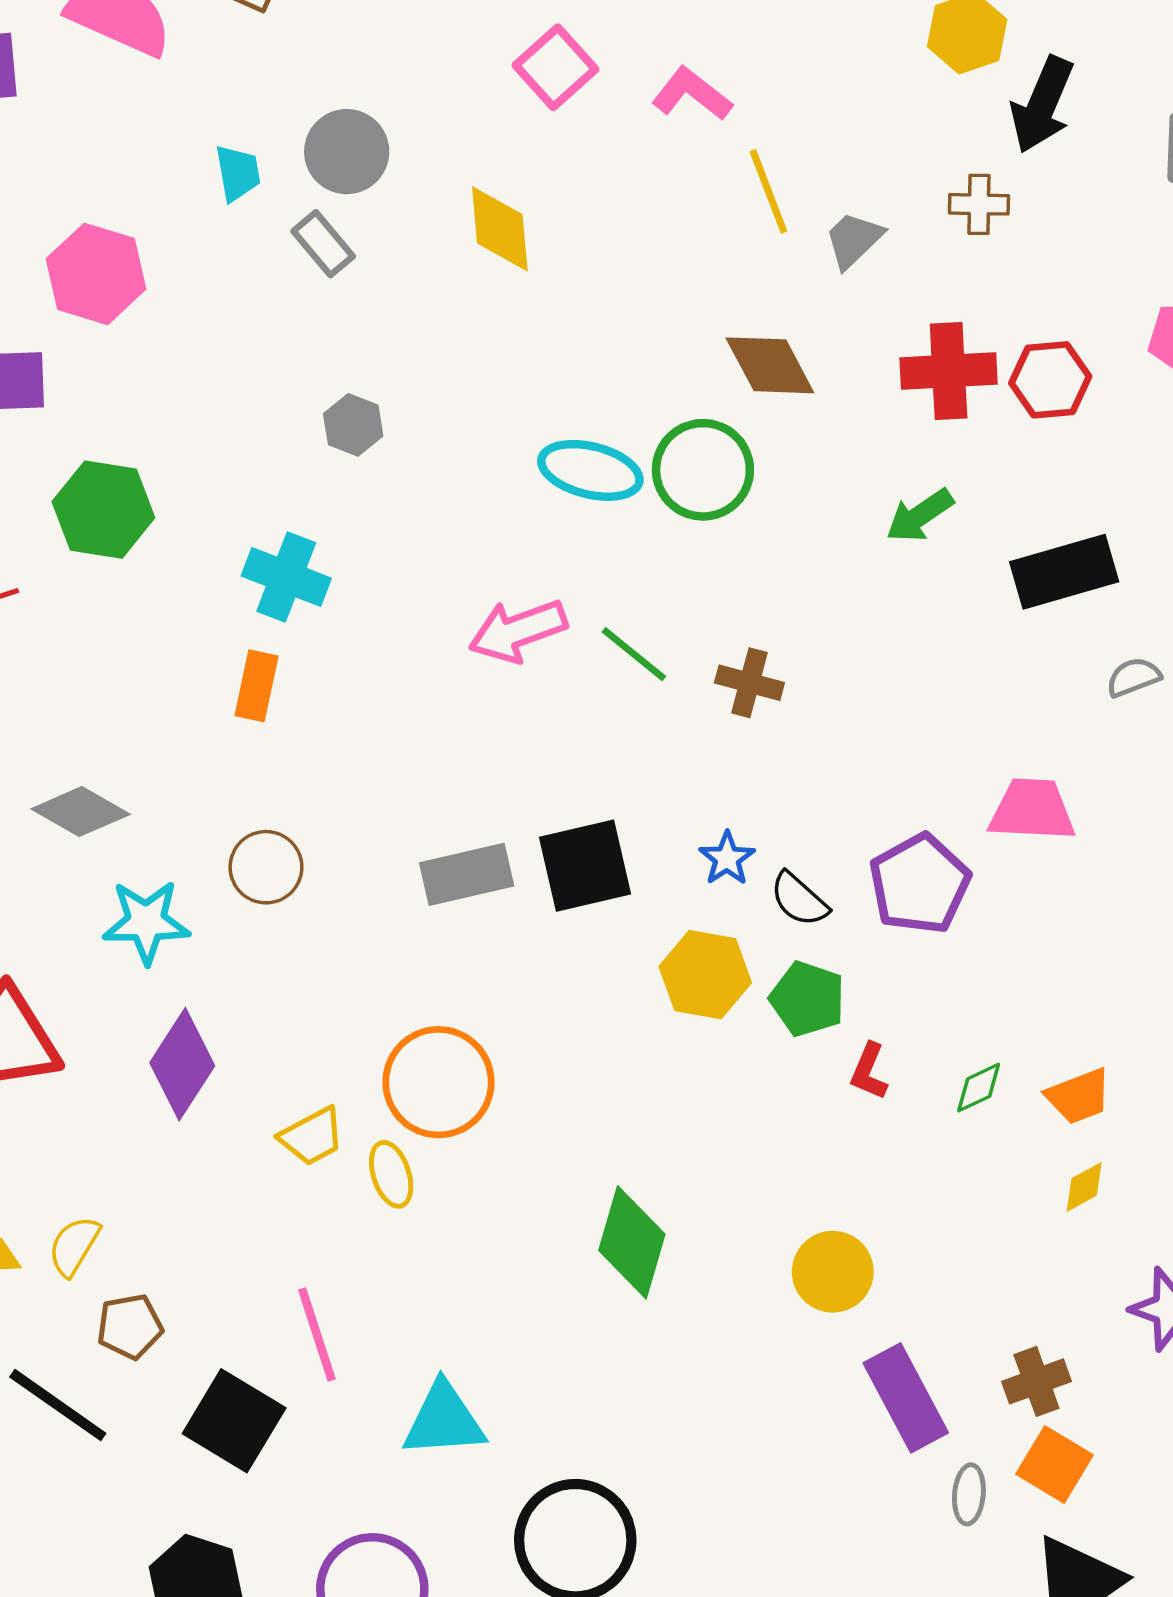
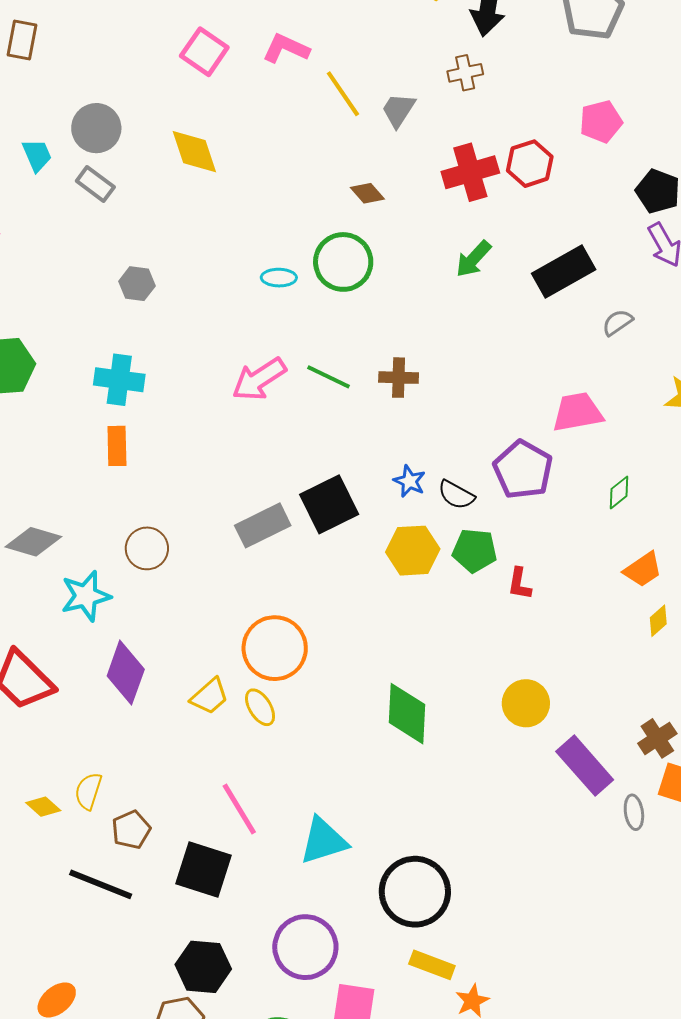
brown diamond: (770, 365) -> (367, 193), size x0.6
cyan ellipse: (590, 470) -> (279, 278), size x0.6
green diamond: (979, 1088) -> (619, 492), moved

